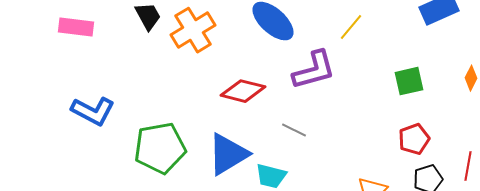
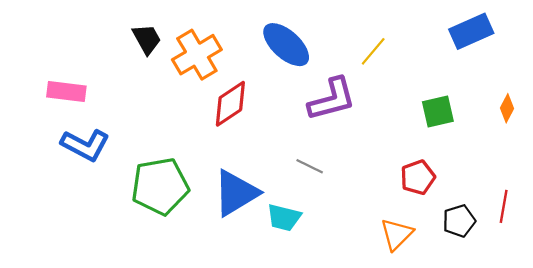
pink rectangle: (76, 27) -> (66, 91), moved
red diamond: (243, 91) -> (230, 104), moved, turned -48
red pentagon: (414, 139) -> (418, 177), moved

